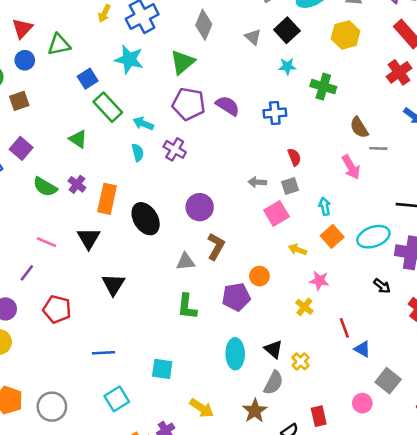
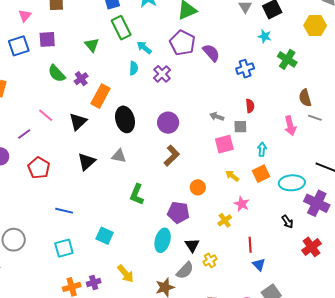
blue cross: (275, 113) -> (245, 69), turned -30
purple square: (21, 148) -> (47, 39), turned 30
gray triangle: (186, 262) -> (119, 156), moved
purple pentagon: (236, 297) -> (178, 213), moved

